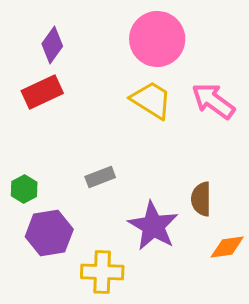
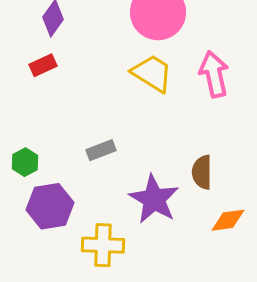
red rectangle: (42, 92) -> (43, 65), size x0.7
pink arrow: (213, 101) -> (214, 74), turned 42

